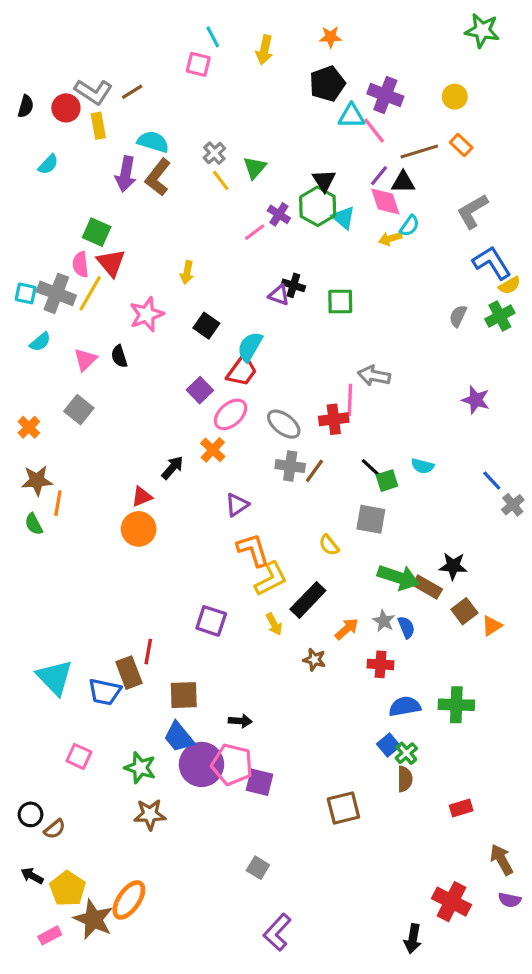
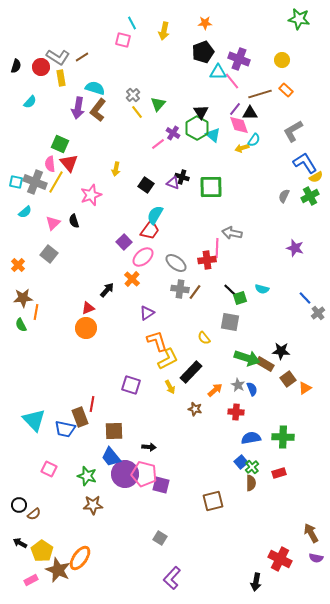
green square: (340, 301) -> (211, 187), size x1.4
black square: (206, 326) -> (146, 185), moved
red rectangle: (461, 808) -> (279, 473), moved

